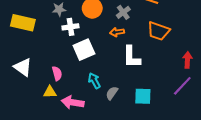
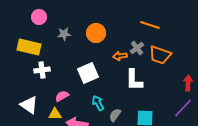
gray cross: (123, 12) -> (137, 48), moved
white cross: (70, 27) -> (42, 70), moved
white triangle: (23, 67) -> (29, 105), moved
pink semicircle: (57, 73) -> (62, 96), turned -104

